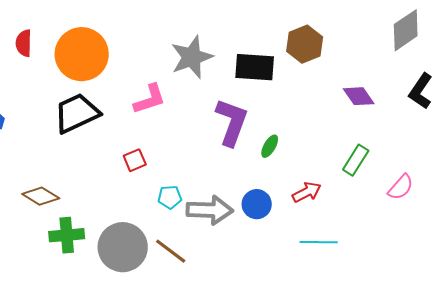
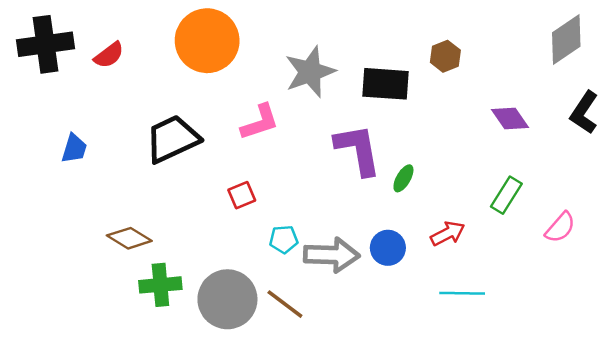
red semicircle: (24, 43) -> (109, 55), turned -128
brown hexagon: (305, 44) -> (445, 56), size x0.7
orange circle: (82, 54) -> (207, 41), moved
purple L-shape: (232, 122) -> (358, 150), turned -30

